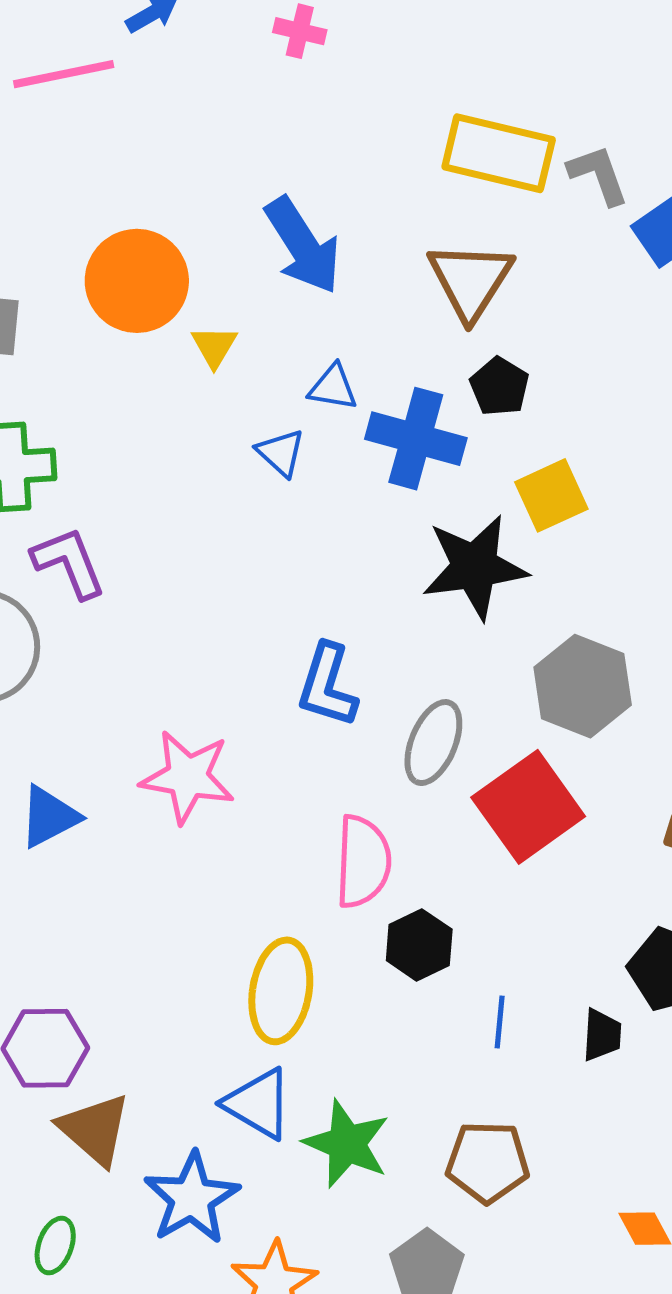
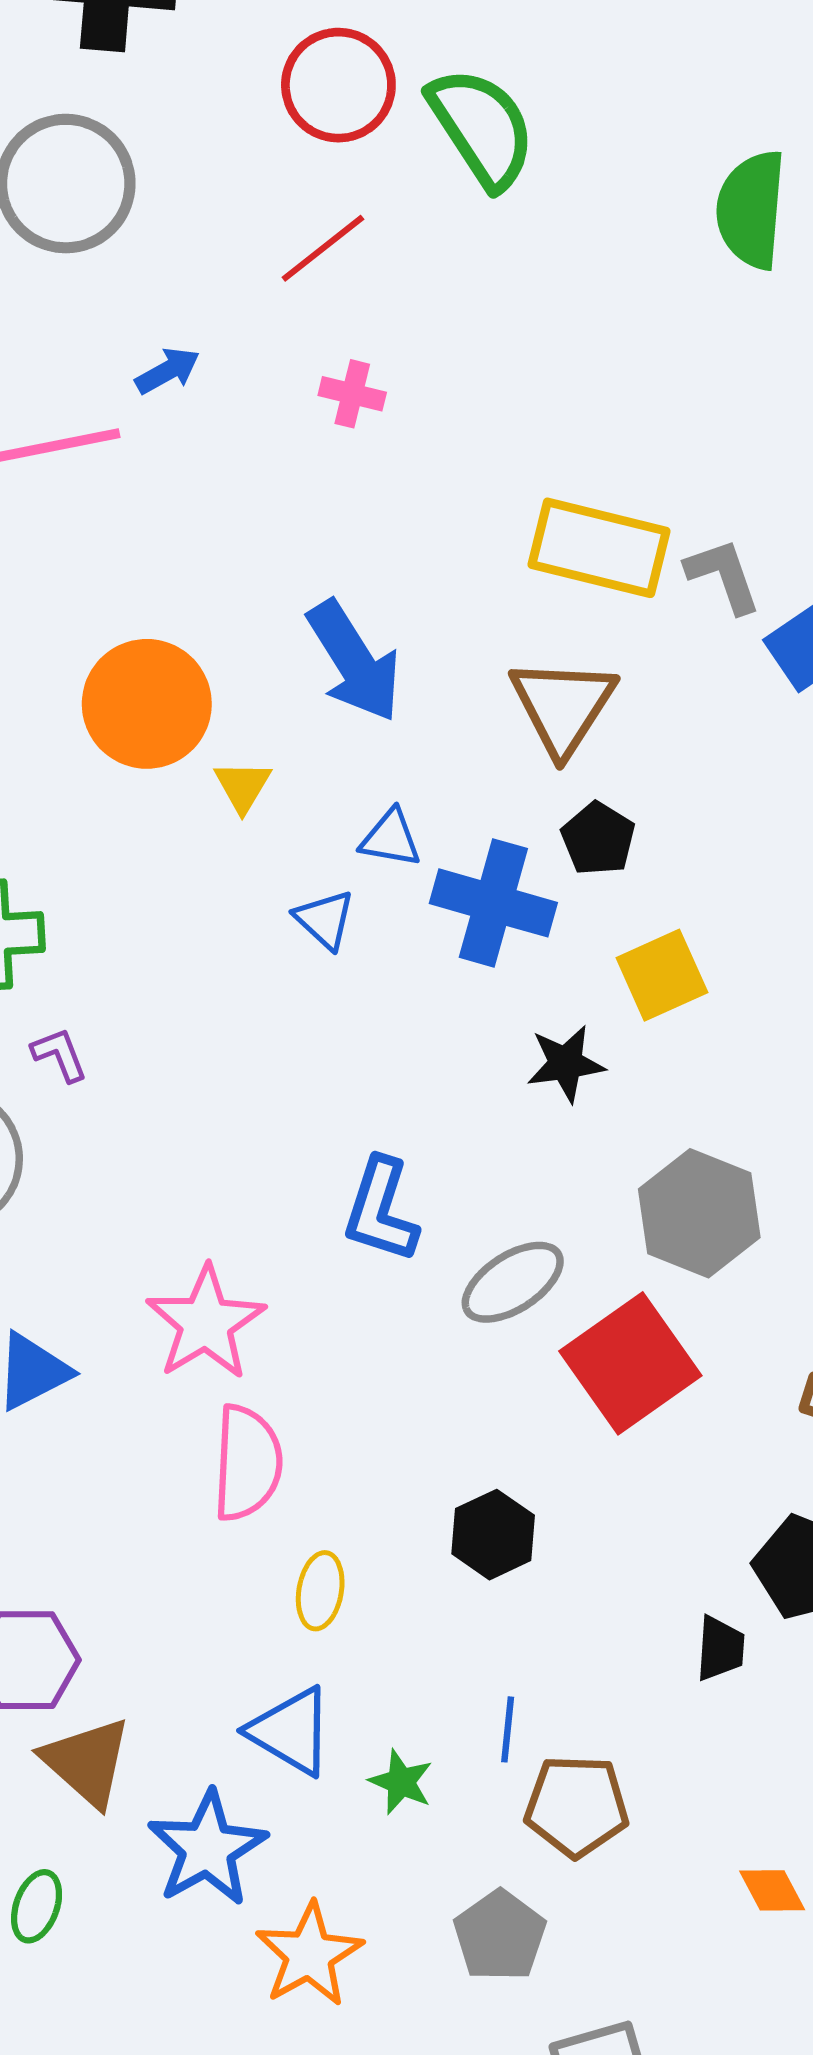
purple L-shape: (69, 563) -> (60, 1055), size x0.6
black star: (475, 567) -> (566, 1064), size x0.6
gray ellipse: (433, 743) -> (513, 1282), turned 34
pink star: (188, 777) -> (206, 1323), turned 30
pink semicircle: (363, 862) -> (247, 1463), moved
yellow ellipse: (281, 991) -> (320, 1591), size x0.6
blue line: (500, 1022) -> (508, 1729), moved
green star: (347, 1144) -> (401, 1782), size x0.6

